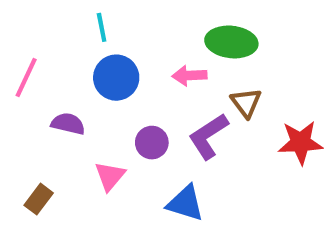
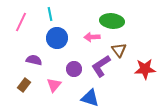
pink line: (26, 78) -> (21, 22), moved
brown rectangle: (39, 199) -> (24, 85), moved

